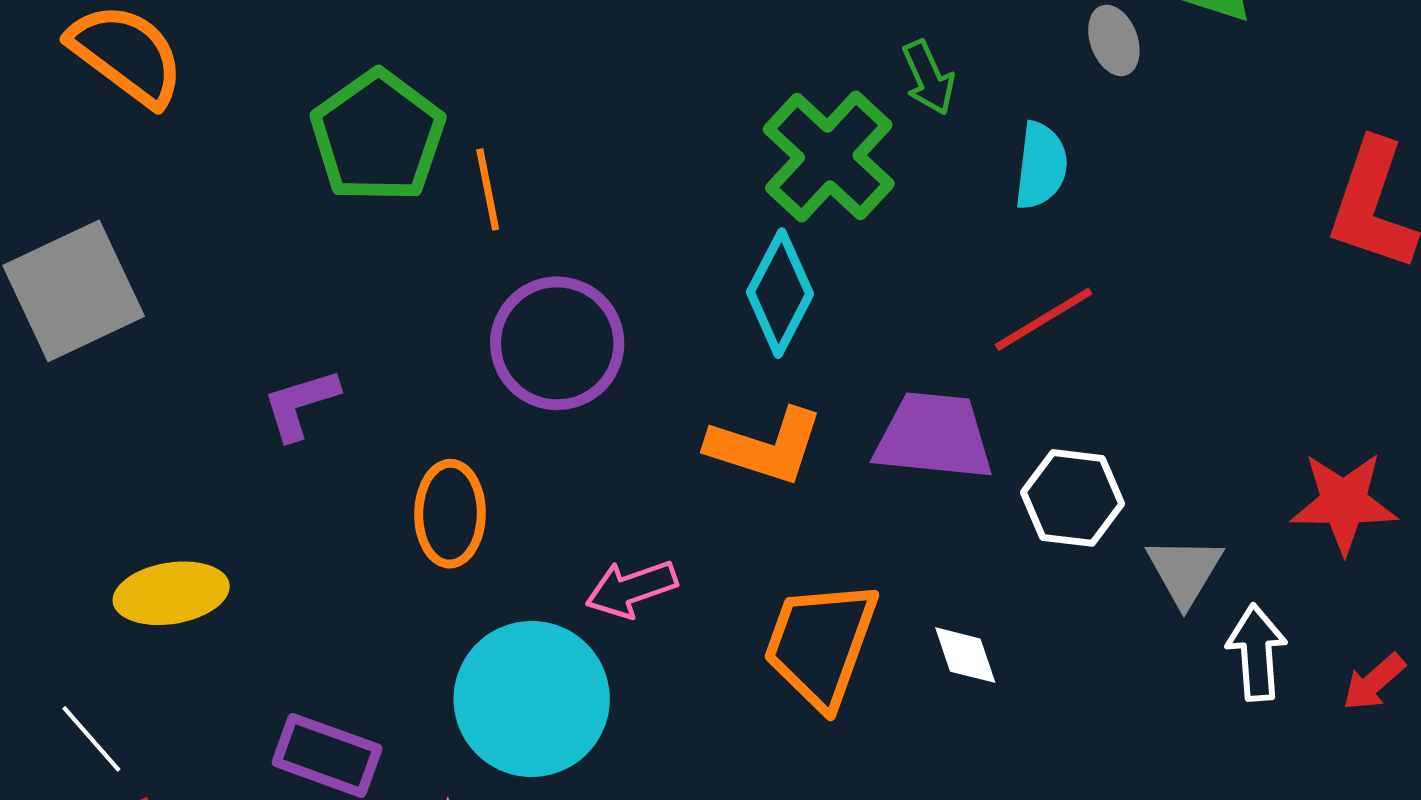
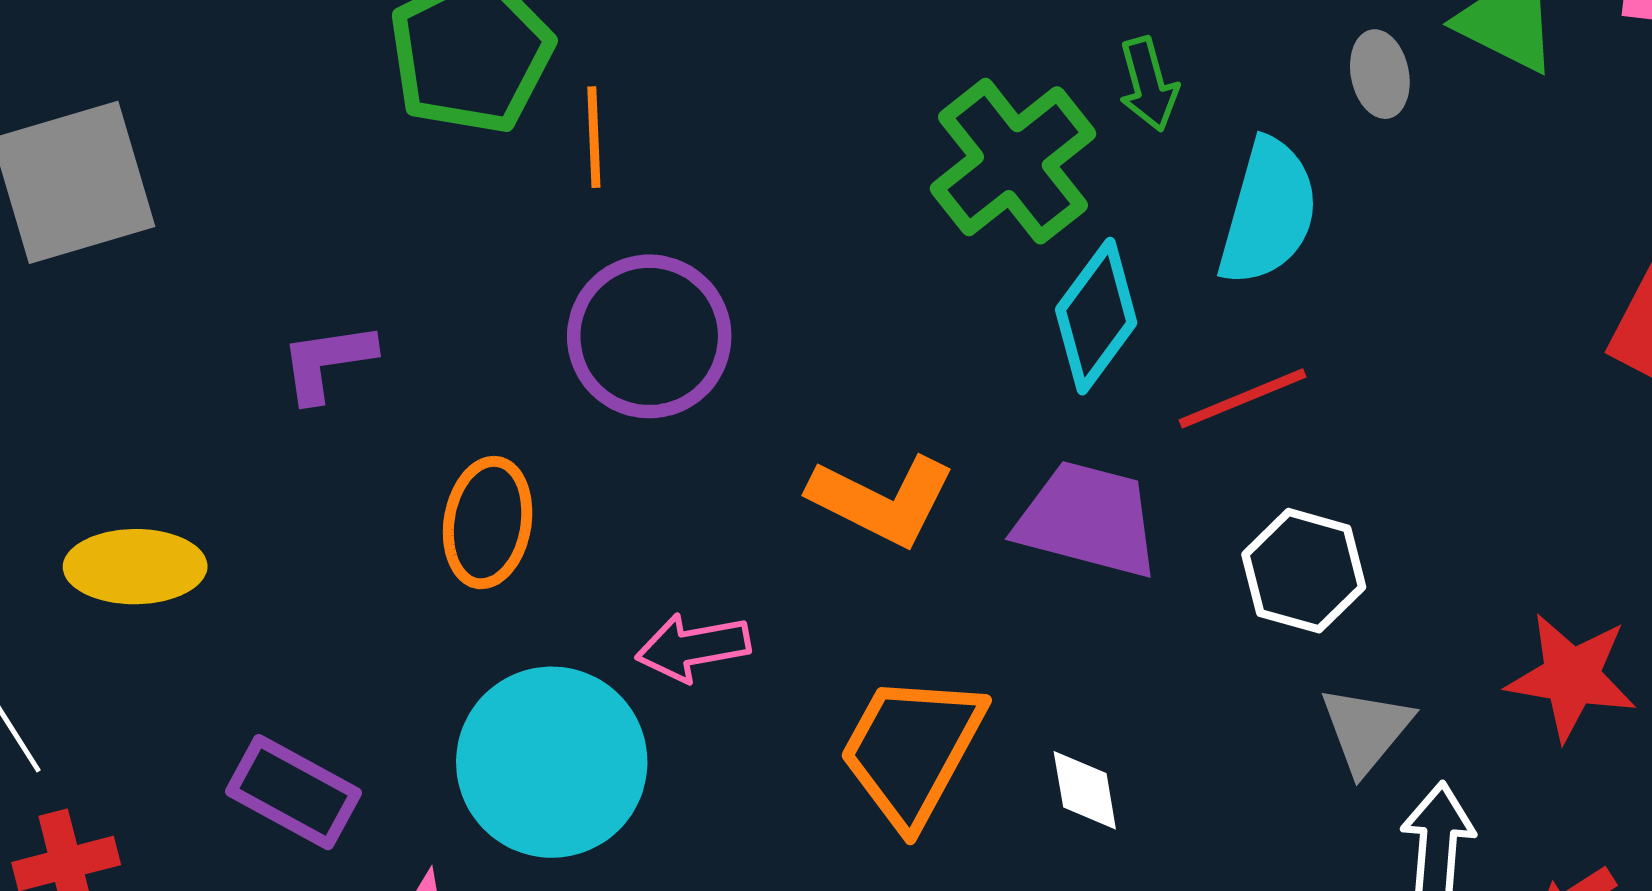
cyan semicircle: (1041, 166) -> (1268, 212), size x1.4
cyan diamond: (780, 293) -> (1096, 316), moved
white hexagon: (1073, 498) -> (1304, 571), moved

